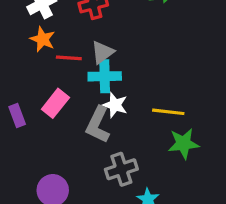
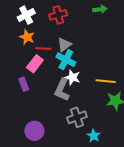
cyan cross: (105, 76) -> (66, 60), turned 30
pink rectangle: (55, 103) -> (35, 64), moved
purple rectangle: (17, 115) -> (24, 84), moved

